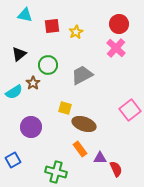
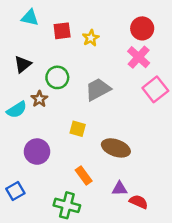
pink square: (130, 110) -> (155, 89), moved
brown ellipse: (84, 124) -> (116, 148), moved
orange rectangle: (80, 149) -> (84, 175), moved
red semicircle: (116, 169) -> (139, 202), turned -42

